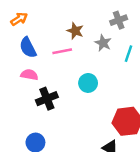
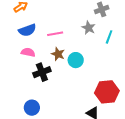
brown star: (75, 31) -> (58, 54), moved
blue semicircle: (28, 48) -> (27, 30), turned -84

